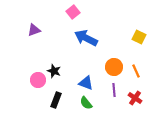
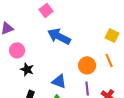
orange line: (136, 71) -> (109, 60), moved
pink circle: (38, 80) -> (17, 50), moved

